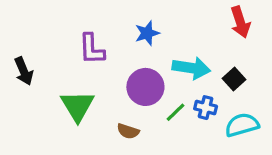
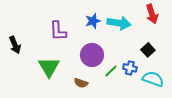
cyan arrow: (191, 68) -> (119, 23), moved
cyan semicircle: (242, 125) -> (153, 79), turned 35

